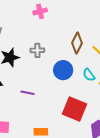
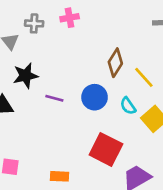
gray cross: (37, 50) -> (34, 23), moved
purple line: (28, 93) -> (54, 98), moved

